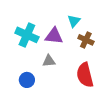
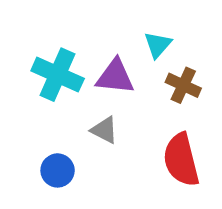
gray triangle: (49, 61) -> (104, 130), turned 32

